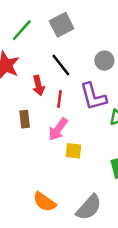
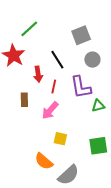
gray square: (62, 25) -> (81, 35), moved
yellow square: (73, 151) -> (60, 139), moved
orange semicircle: (44, 202) -> (44, 161), moved

